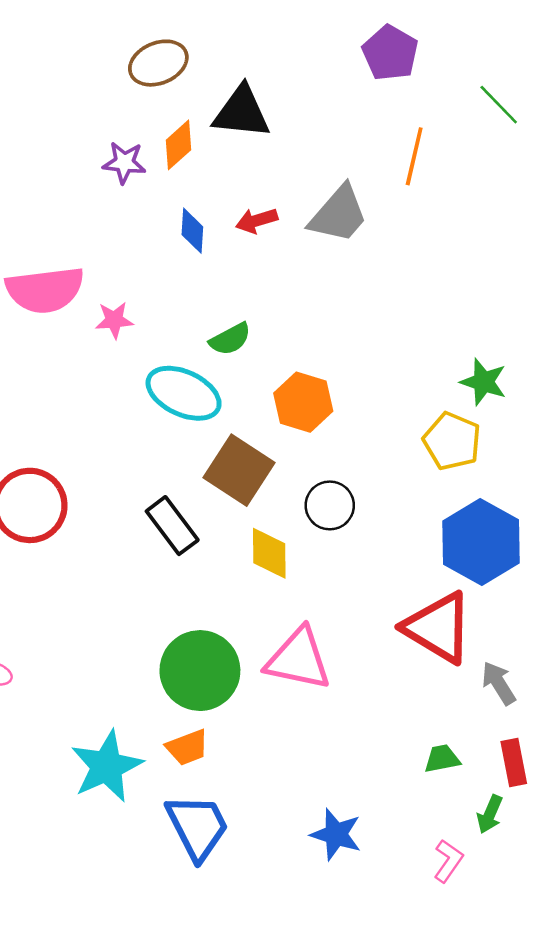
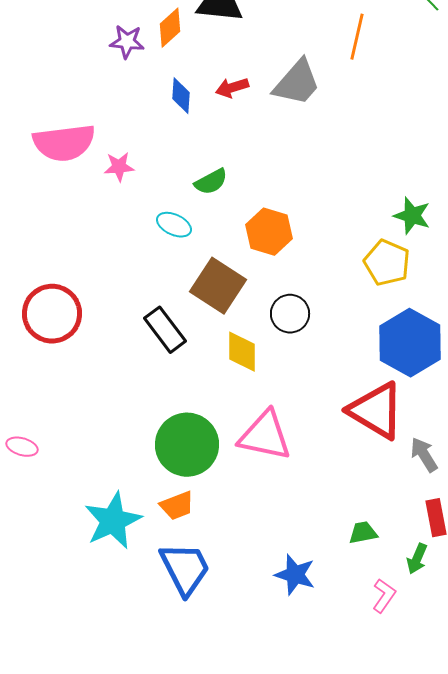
cyan ellipse: (184, 393) -> (174, 225), size x0.6
green trapezoid: (442, 759) -> (363, 533), moved

